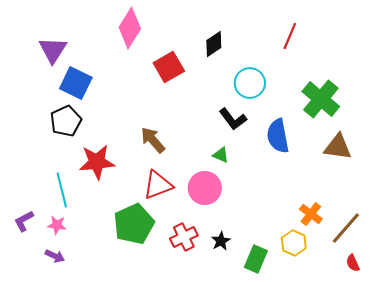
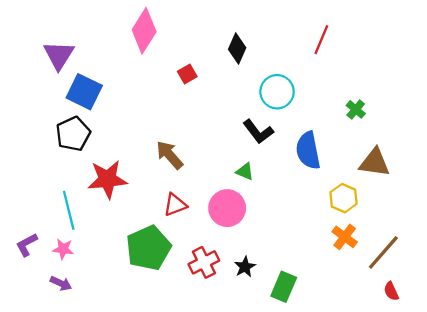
black diamond: (214, 44) -> (237, 49), turned -32
red square: (169, 67) -> (187, 74), size x0.6
green cross: (321, 99) -> (356, 109), size x0.5
red triangle: (158, 185) -> (175, 205), size x0.7
yellow hexagon: (294, 243) -> (344, 198), moved

